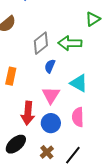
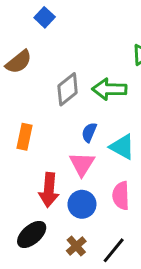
blue semicircle: (50, 66) -> (89, 132), moved

